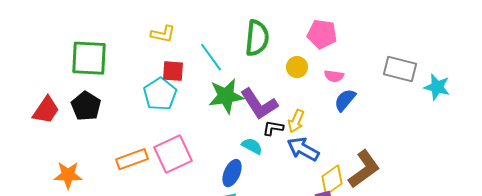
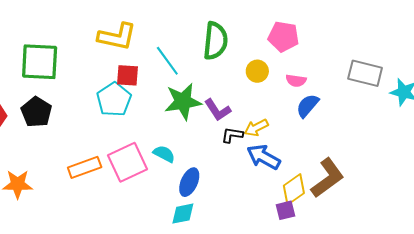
yellow L-shape: (163, 34) -> (117, 37), size x1.5
purple L-shape: (259, 104) -> (217, 110), size x0.7
yellow arrow: (296, 121) -> (256, 128), turned 40
cyan semicircle: (252, 146) -> (164, 154), moved

